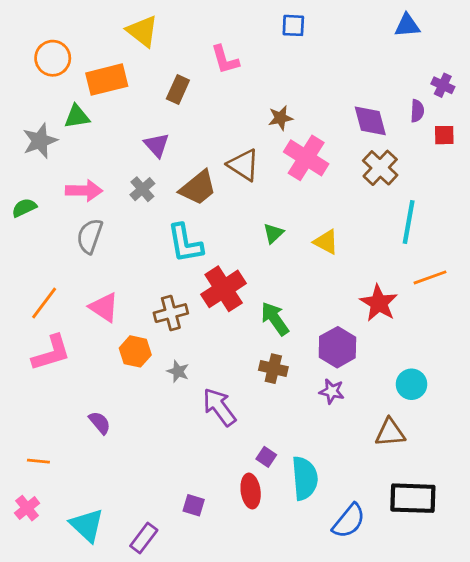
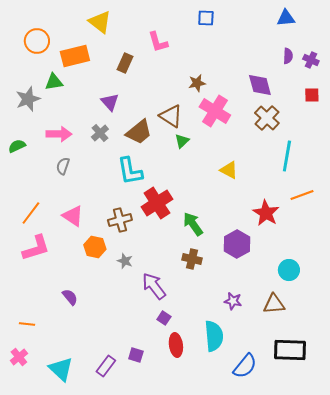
purple semicircle: (417, 111) -> (288, 56), moved
green triangle: (273, 233) -> (182, 141), moved
gray semicircle: (90, 236) -> (63, 166), size x0.7
purple star: (332, 391) -> (233, 301), moved
purple square: (266, 457) -> (164, 318), moved
purple rectangle: (144, 538) -> (106, 366), moved

